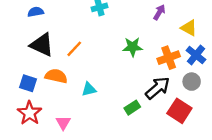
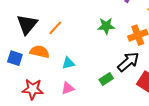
black triangle: (42, 45) -> (27, 24), turned 45
red star: (30, 113) -> (33, 89), moved, turned -30
pink triangle: (63, 123) -> (68, 88), moved, turned 40

